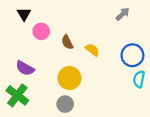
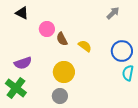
black triangle: (24, 14) -> (22, 13), turned -32
pink circle: (41, 31) -> (47, 29), moved
purple semicircle: (25, 68) -> (23, 63), turned -48

